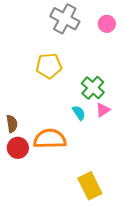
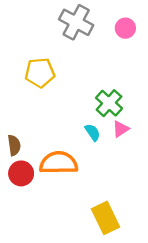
yellow pentagon: (49, 66) -> (40, 73), moved

